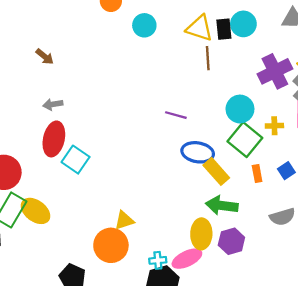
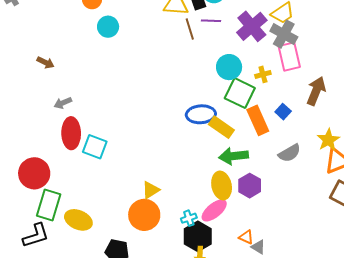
cyan circle: (144, 25) -> (108, 27), moved
purple line: (176, 115) -> (211, 21), moved
orange rectangle: (257, 173) -> (258, 120), size x1.8
yellow ellipse: (35, 211) -> (78, 220), moved

